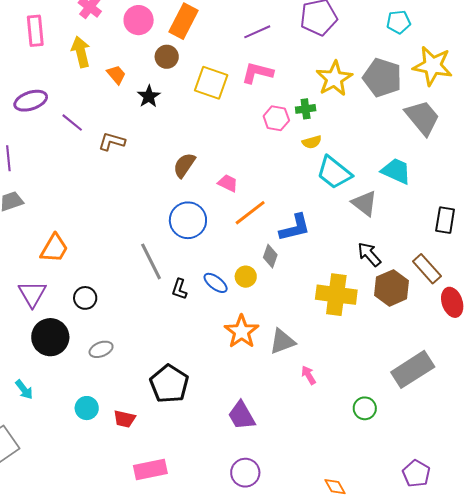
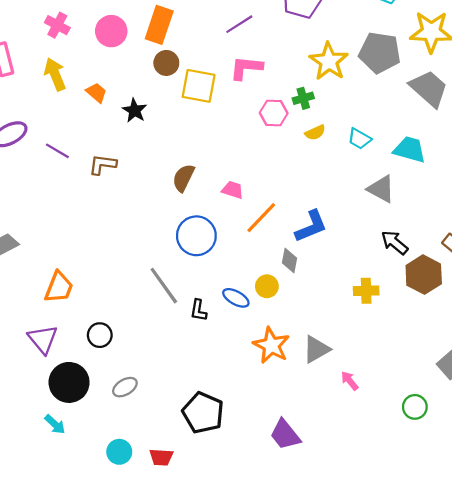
brown circle: (167, 57) -> (166, 63), moved
cyan trapezoid: (334, 173) -> (359, 139), moved, size x0.6
yellow cross: (336, 295) -> (366, 291), size x0.6
cyan arrow: (24, 390) -> (55, 424), moved

